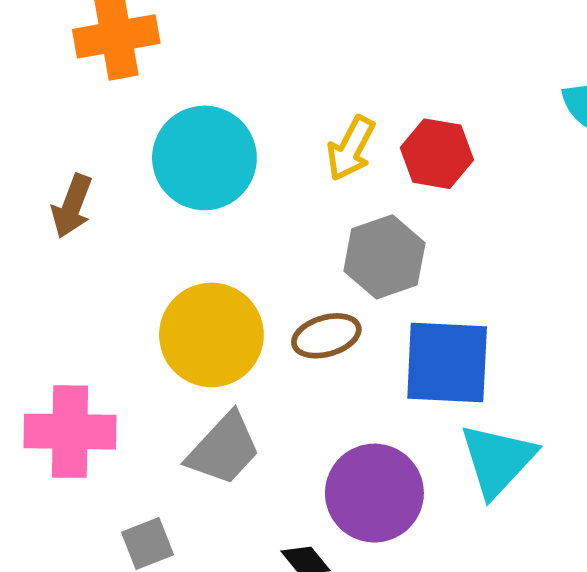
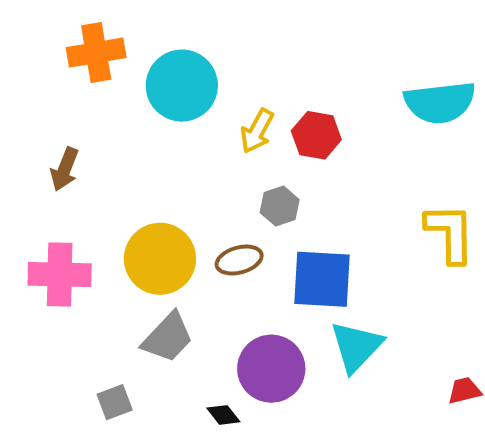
cyan circle: (204, 158) -> (182, 86), moved
gray hexagon: (384, 257) -> (280, 206), size x0.7
pink cross: (70, 432) -> (60, 275), moved

